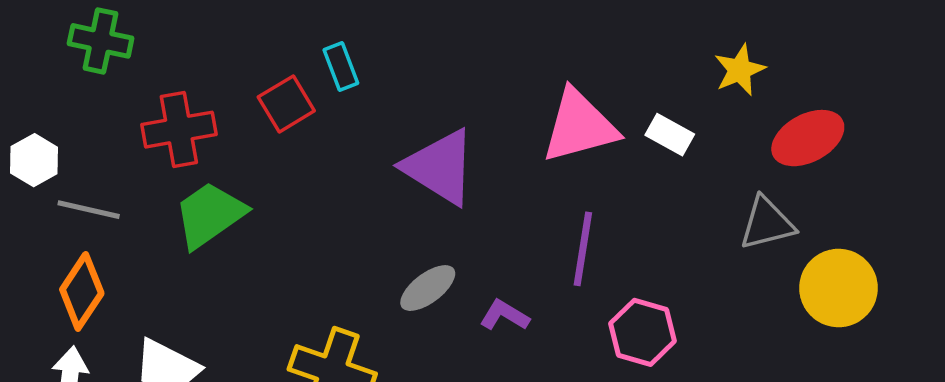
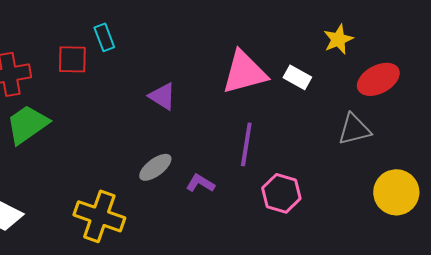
red square: (286, 104) -> (72, 59), turned 32
purple triangle: (440, 167) -> (162, 96), size x0.6
yellow circle: (839, 288) -> (396, 192), moved

